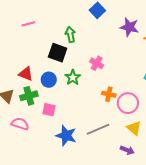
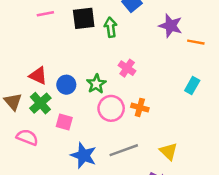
green arrow: (70, 35) -> (111, 27), moved
black square: (58, 53) -> (84, 18), moved, turned -30
green cross: (29, 96) -> (40, 103), turned -30
pink circle: (128, 103) -> (111, 108), moved

